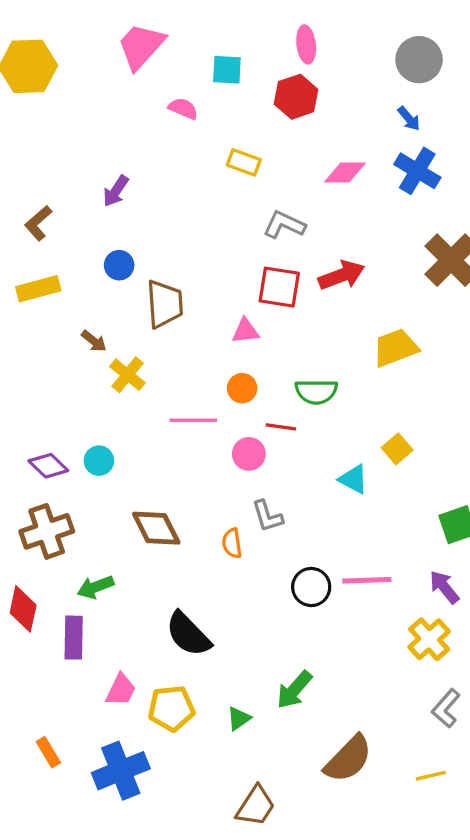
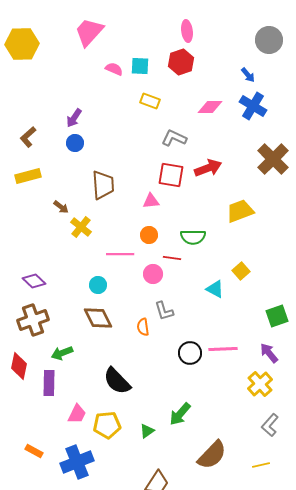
gray circle: (419, 60) -> (269, 40), moved
cyan square: (227, 70) -> (140, 66), moved
blue circle: (119, 265) -> (75, 143), moved
cyan circle: (99, 461) -> (98, 285), moved
orange rectangle: (48, 752) -> (34, 451), turned -30

